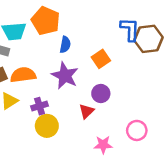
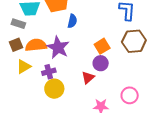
brown hexagon: (148, 39) -> (134, 41), moved
orange square: (101, 59) -> (102, 46), moved
purple star: (65, 76) -> (58, 47), moved

